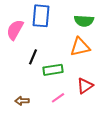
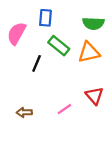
blue rectangle: (41, 16) -> (45, 18), size x0.7
green rectangle: (53, 70) -> (59, 46), moved, turned 48
red triangle: (85, 86) -> (94, 96), turned -36

